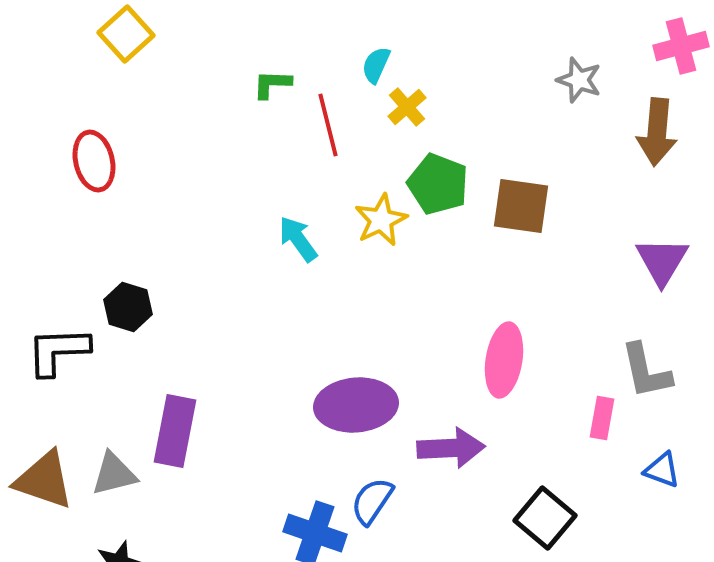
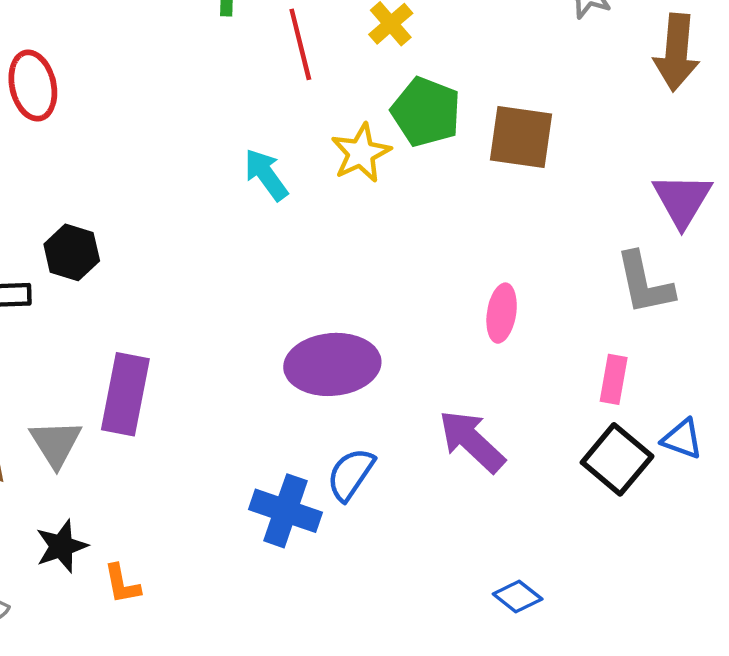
pink ellipse: (504, 360) -> (502, 313), size x0.7
gray L-shape: (646, 371) -> (644, 283), moved
purple arrow: (451, 448) -> (472, 441), moved, turned -134
gray triangle: (114, 474) -> (56, 443), turned -48
black square: (545, 518) -> (617, 459), moved

